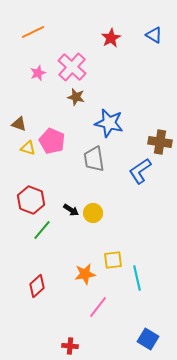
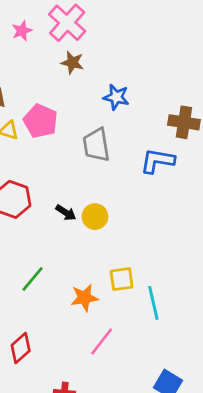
blue star: (109, 123) -> (116, 97), size x0.7
blue L-shape: (140, 171) -> (157, 161), turned 44
green line: (42, 230) -> (33, 279), moved
red diamond: (37, 286) -> (21, 348), moved

